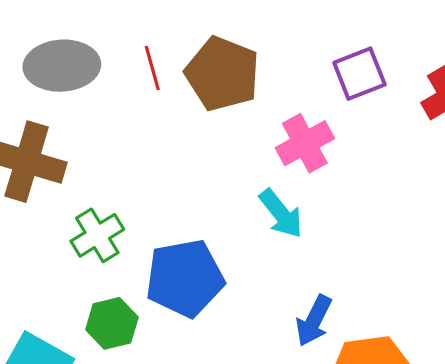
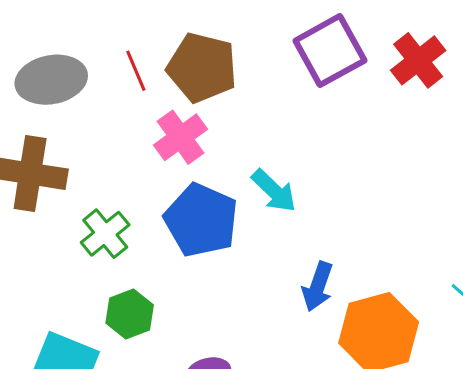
purple square: (359, 74) -> (330, 51), size x1.4
pink cross: (305, 143) -> (181, 137), moved
blue pentagon: (185, 278) -> (201, 220), moved, turned -30

